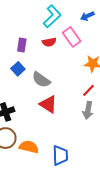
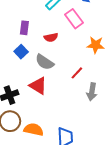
red semicircle: (49, 42) -> (51, 37), moved
red line: (88, 90) -> (77, 73), moved
red triangle: (48, 104) -> (38, 86), moved

